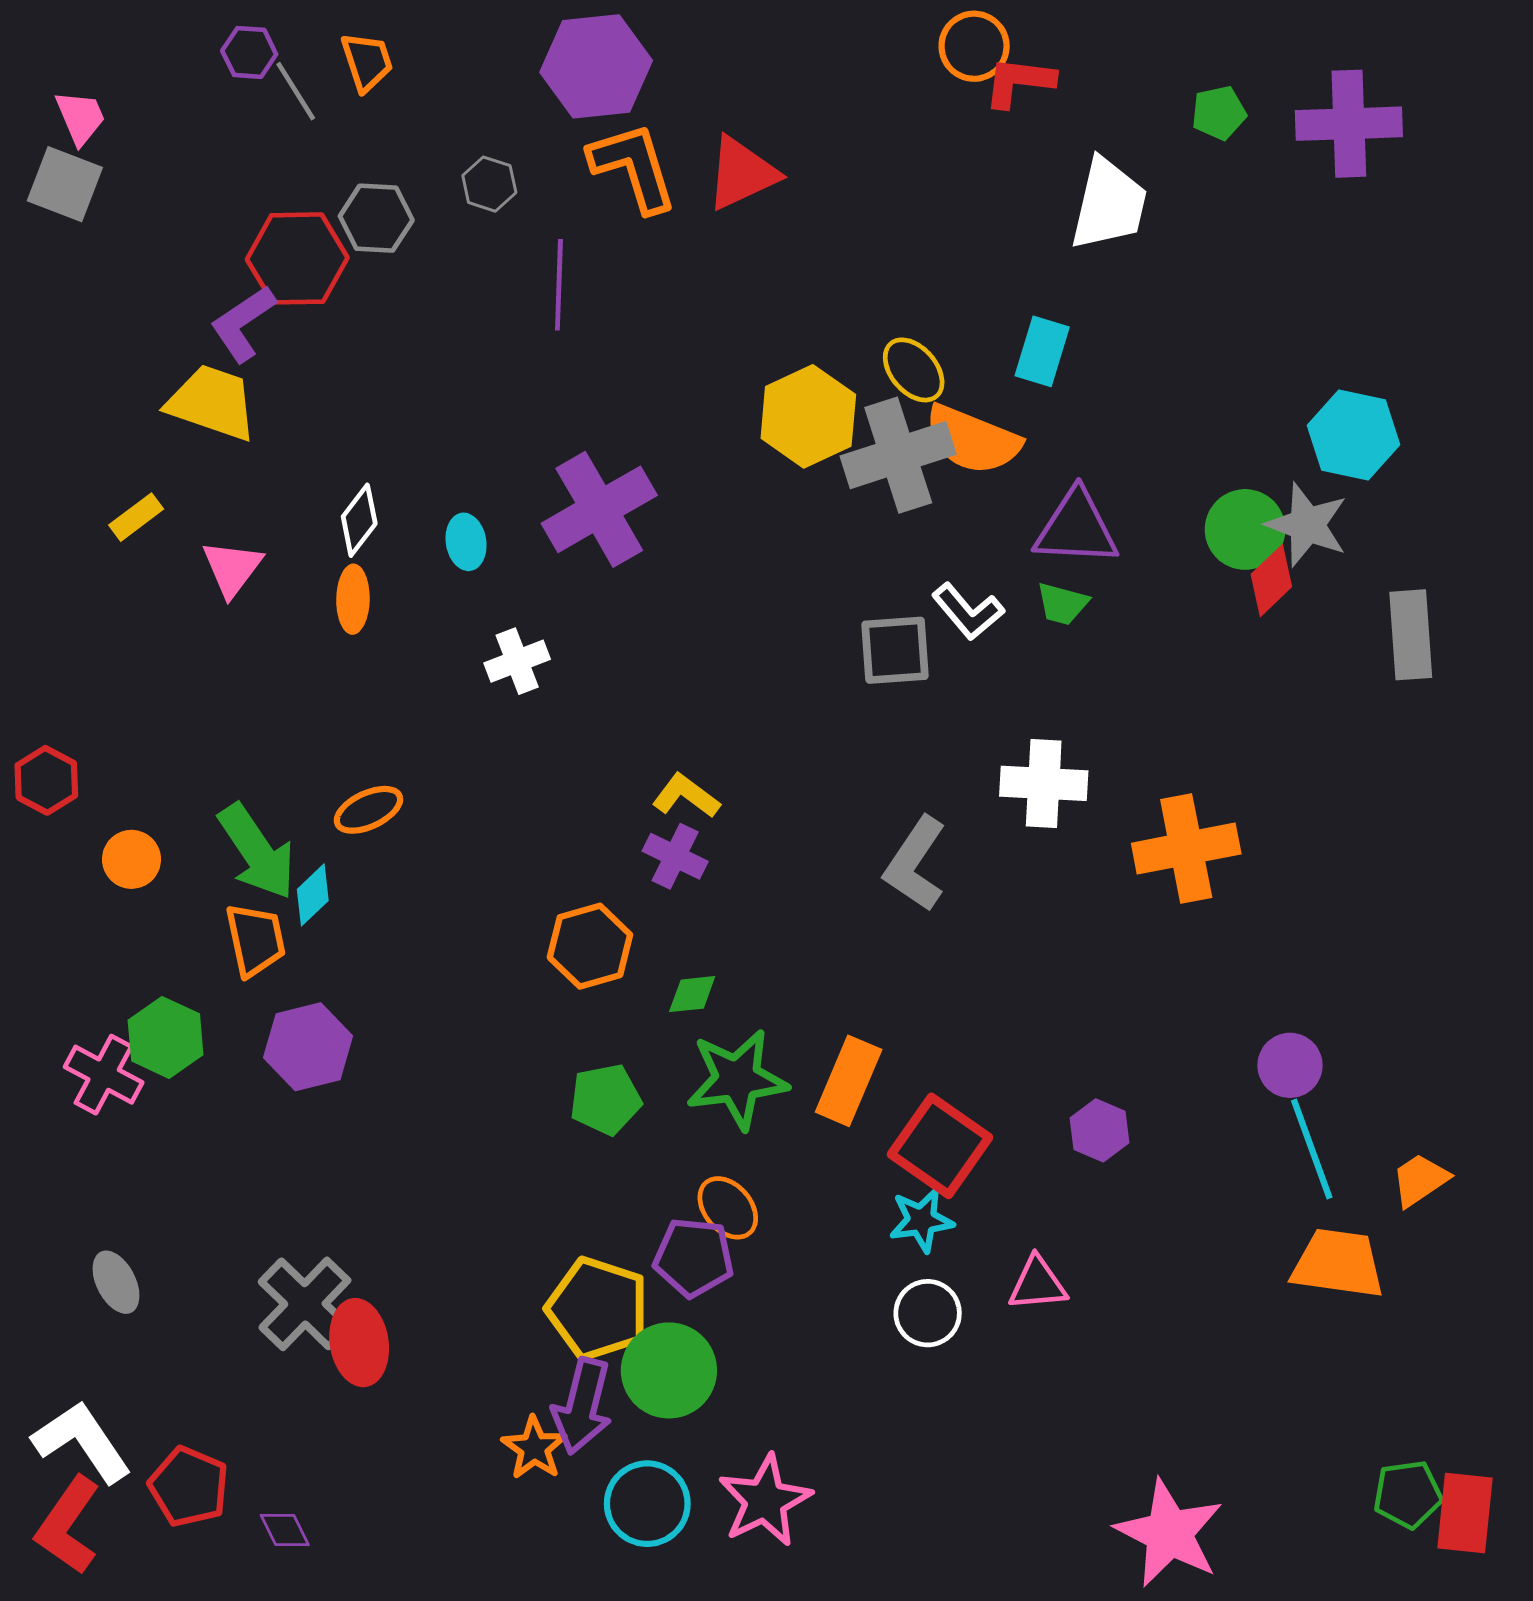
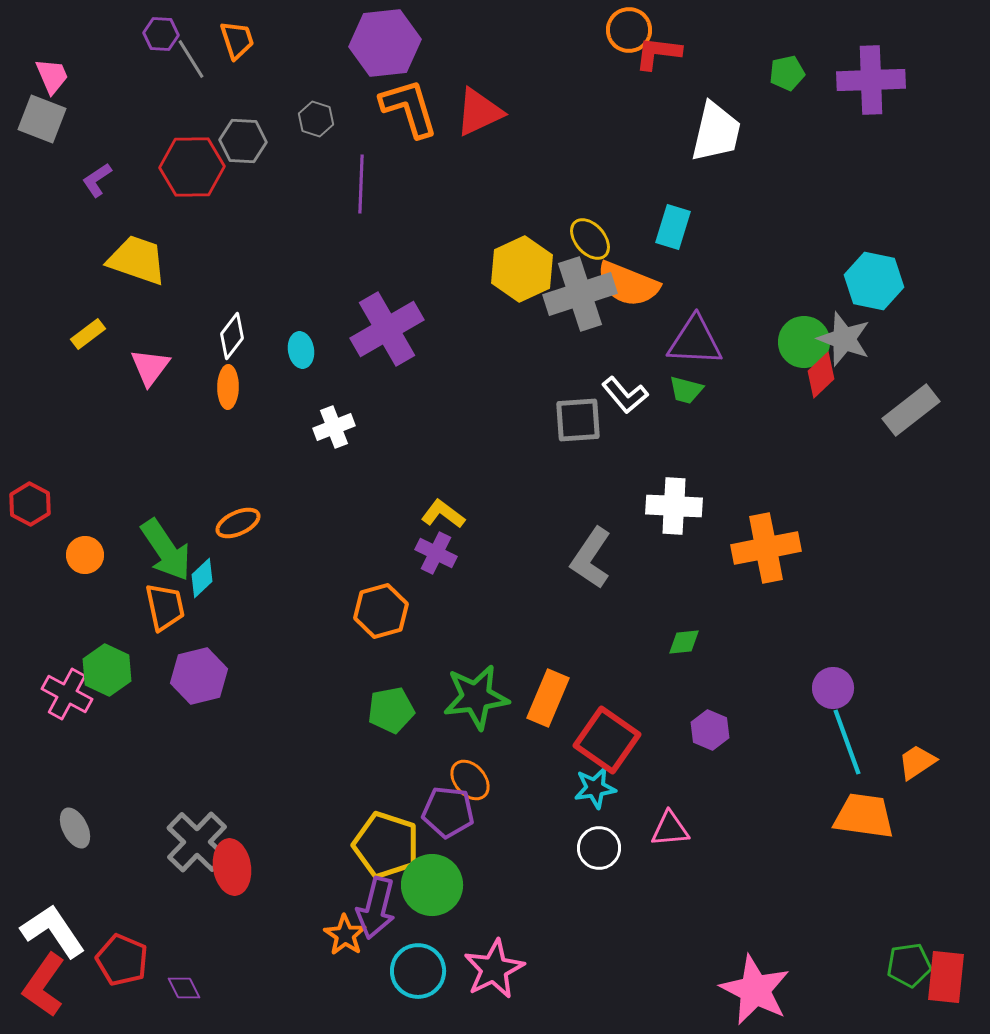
purple L-shape: (243, 323) -> (97, 180), moved, size x0.7
gray rectangle: (1411, 635) -> (911, 410), turned 56
green diamond: (692, 994) -> (684, 642), moved

